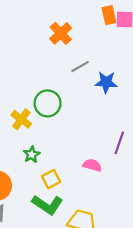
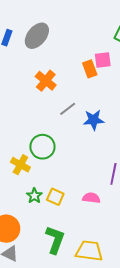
orange rectangle: (109, 15) -> (90, 69), moved
yellow square: (51, 179) -> (55, 197), moved, turned -30
green L-shape: (47, 205) -> (55, 240), turned -96

